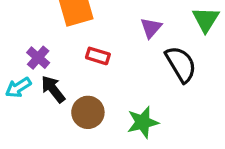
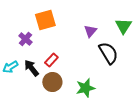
red rectangle: (98, 56) -> (51, 60), moved, turned -64
purple cross: (38, 58) -> (25, 39), moved

